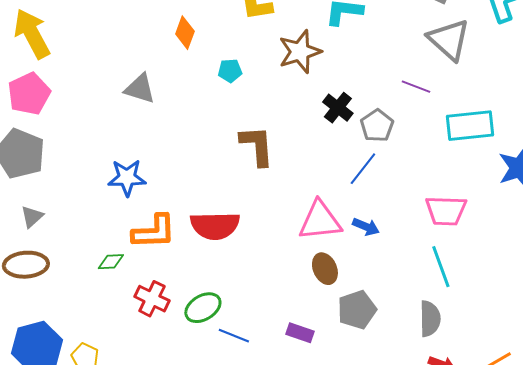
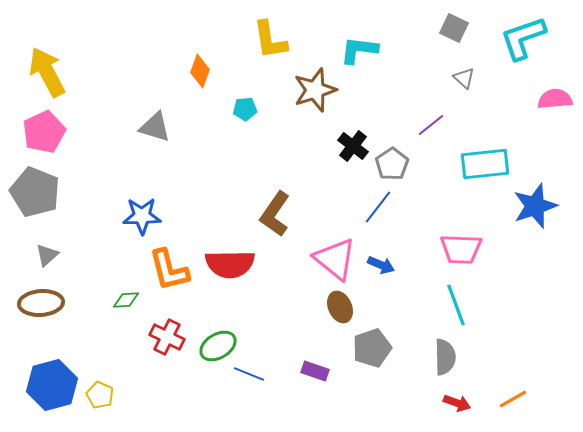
gray triangle: (449, 40) -> (464, 78), size x0.5
purple line: (416, 87) -> (431, 125), turned -60
brown L-shape: (257, 146) -> (275, 214), moved, turned -141
pink triangle: (320, 221) -> (335, 259), turned 45
orange L-shape: (154, 232) -> (169, 270), turned 78

